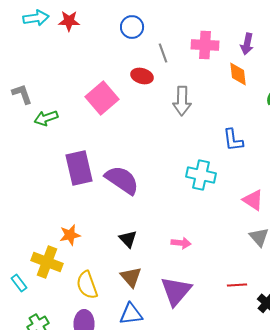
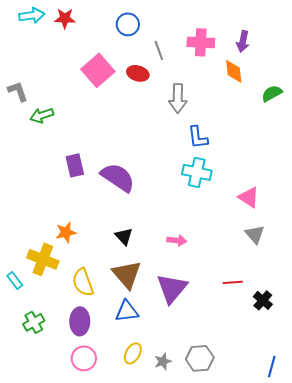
pink square: (102, 98) -> (98, 70), moved
blue L-shape: (233, 140) -> (198, 137), moved
purple rectangle: (79, 168) -> (75, 165), size x0.7
brown triangle: (131, 277) -> (127, 274), size x1.4

